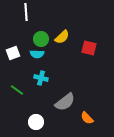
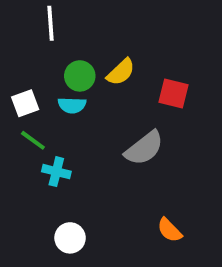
cyan cross: (41, 78) -> (56, 172), moved
green line: (17, 90) -> (33, 140), moved
gray semicircle: (65, 102) -> (144, 148), moved

